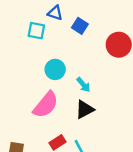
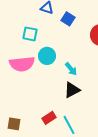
cyan square: (36, 31) -> (30, 34), moved
pink semicircle: (46, 105) -> (22, 64), moved, turned 45

